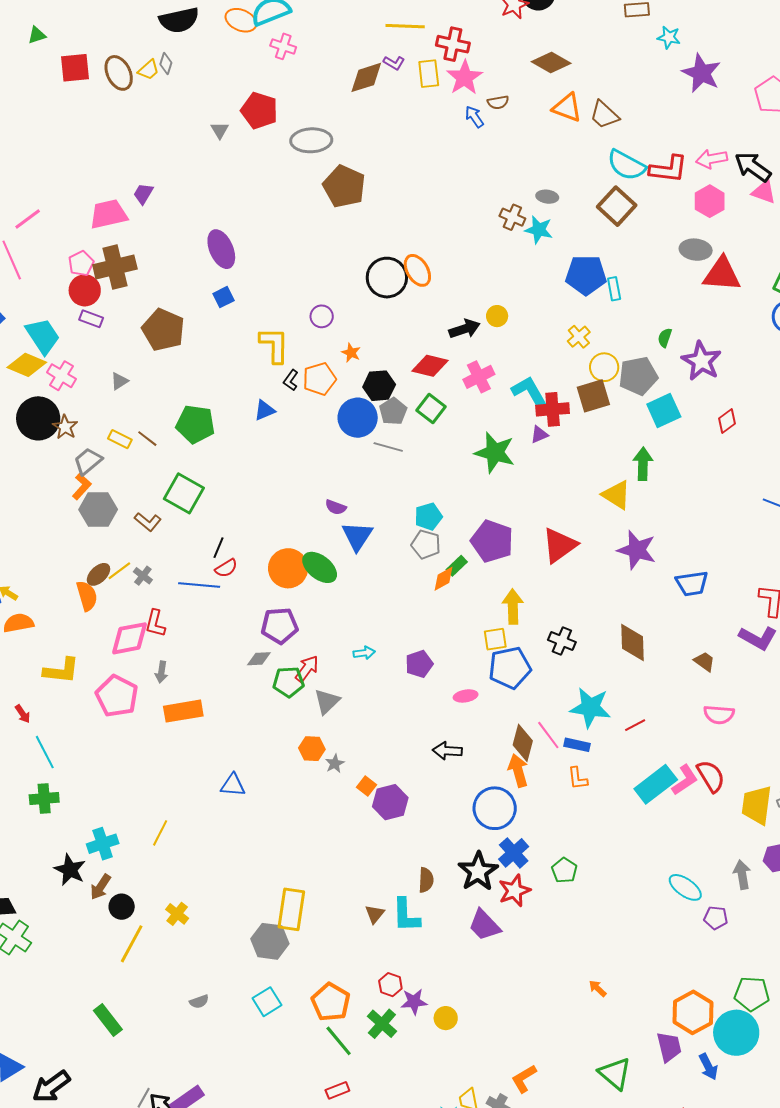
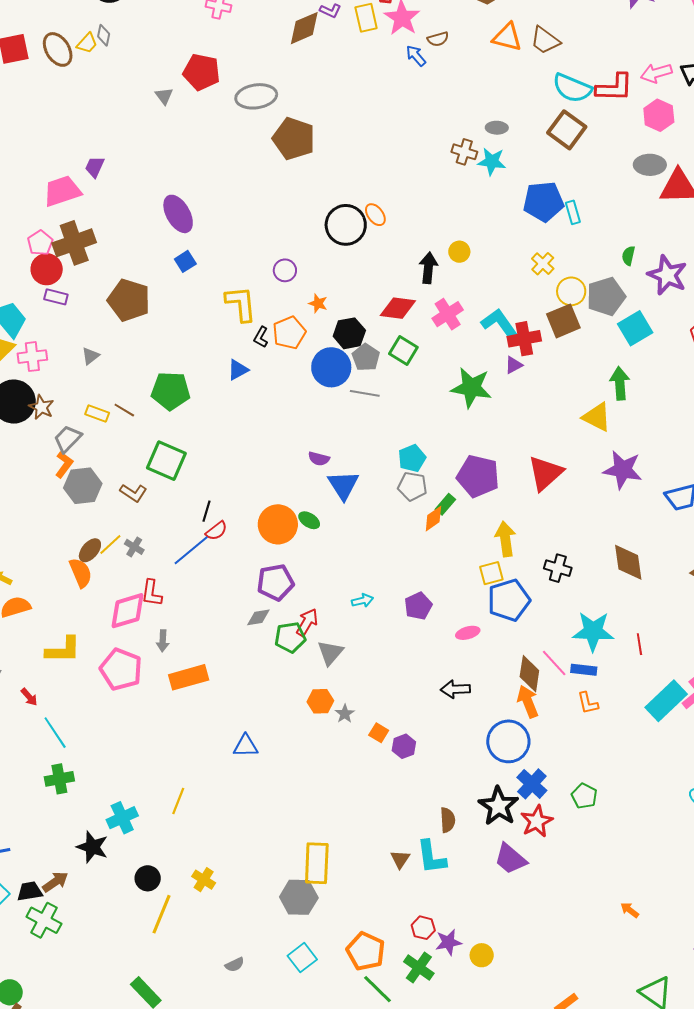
orange ellipse: (417, 270) -> (375, 215), size x0.7
black arrow: (465, 329) -> (428, 268), turned -60
pink cross: (61, 376) -> (32, 357), turned -32
green ellipse: (320, 567) -> (309, 520), size x0.6
blue line: (199, 585) -> (191, 550), turned -39
red line: (635, 725) -> (639, 644), turned -65
purple hexagon: (390, 802) -> (404, 746), size x0.7
brown arrow: (100, 887) -> (55, 882), moved, turned -152

